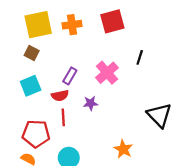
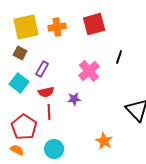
purple rectangle: (70, 76) -> (42, 69), moved
cyan square: (31, 86) -> (19, 83), turned -30
red pentagon: (36, 134) -> (24, 127), turned 30

